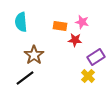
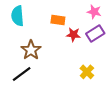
pink star: (82, 22) -> (94, 12), moved
purple rectangle: (96, 57) -> (95, 34), moved

